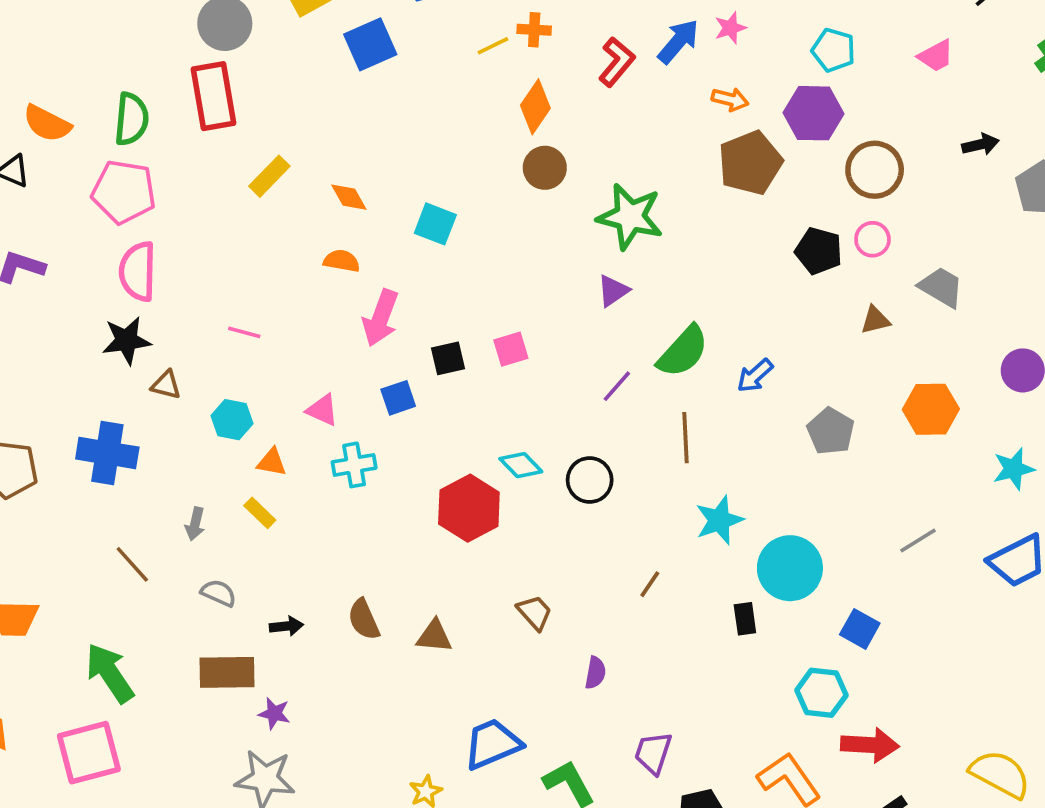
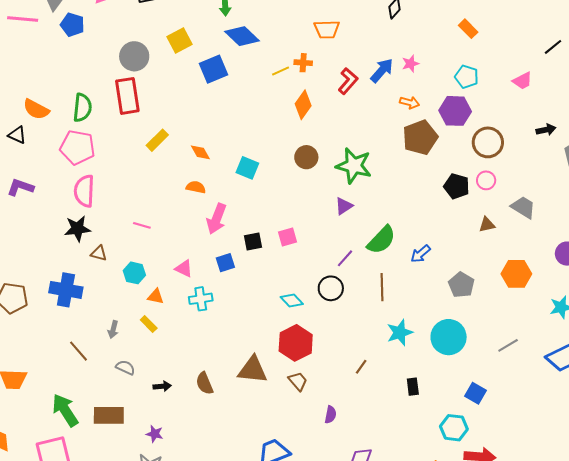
brown circle: (545, 168) -> (306, 157), moved
black circle: (590, 480) -> (331, 288), moved
red hexagon: (469, 508) -> (296, 343), moved
cyan circle: (790, 568) -> (449, 337), moved
brown triangle: (434, 636) -> (253, 370), moved, size x1.5
brown rectangle: (227, 672) -> (109, 415), moved

